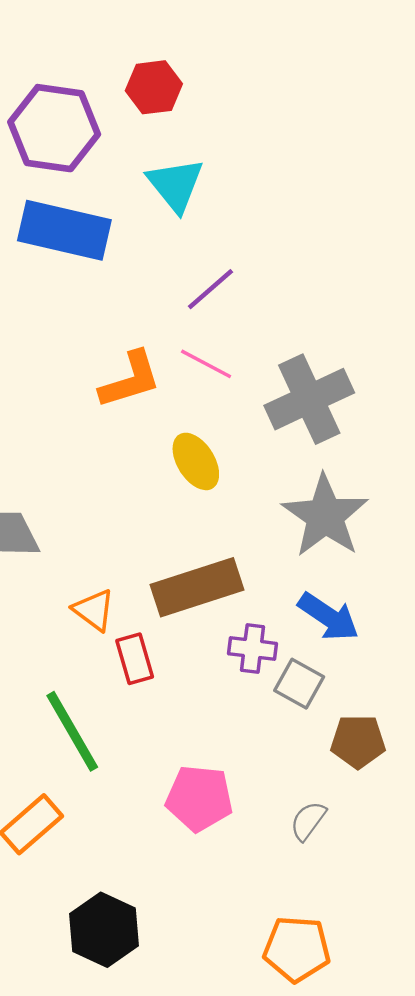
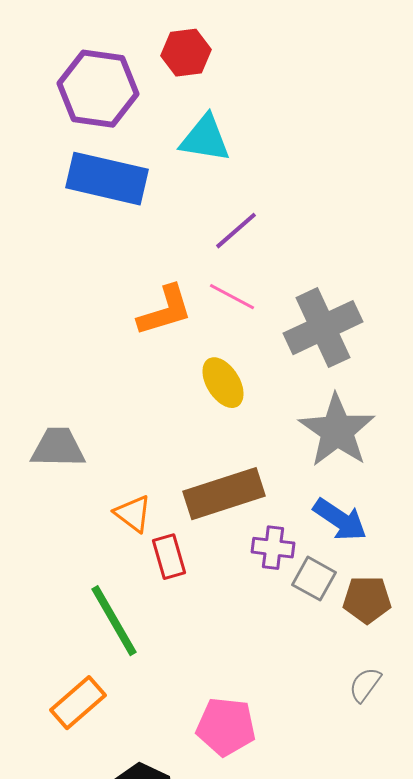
cyan triangle: (175, 185) -> (205, 139), turned -42
brown pentagon: (358, 742) -> (367, 600), moved
pink pentagon: (199, 798) -> (226, 727), moved
gray semicircle: (308, 821) -> (365, 685), moved

